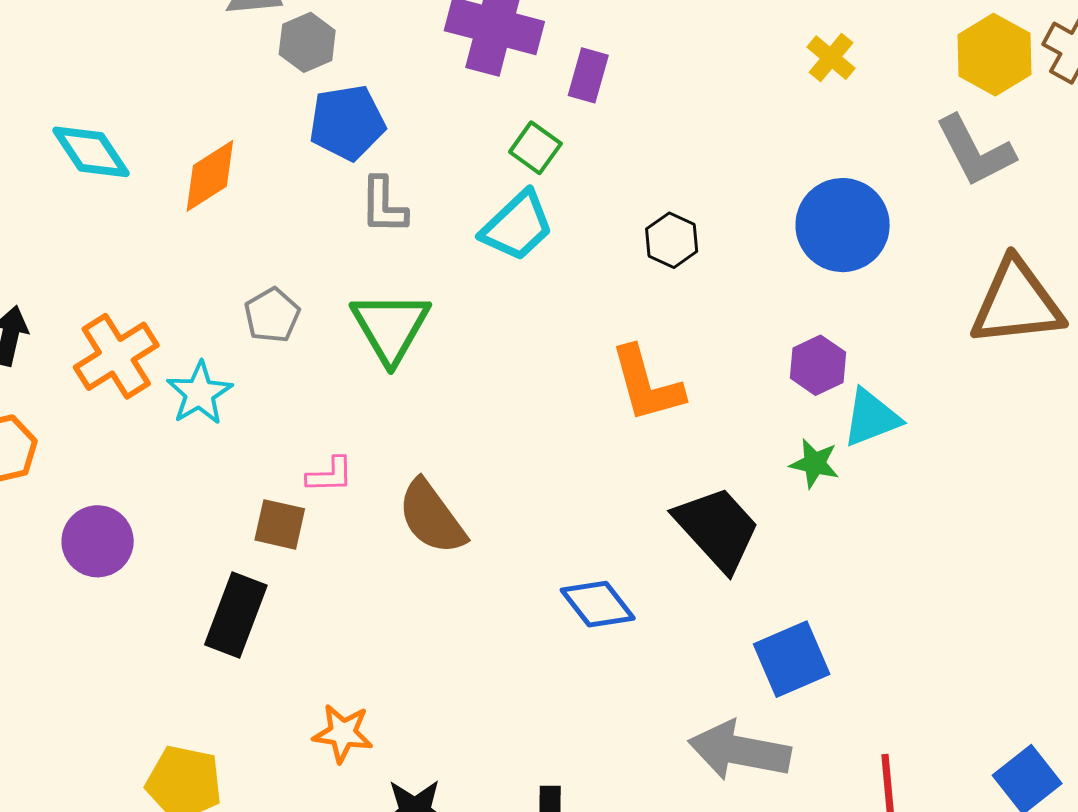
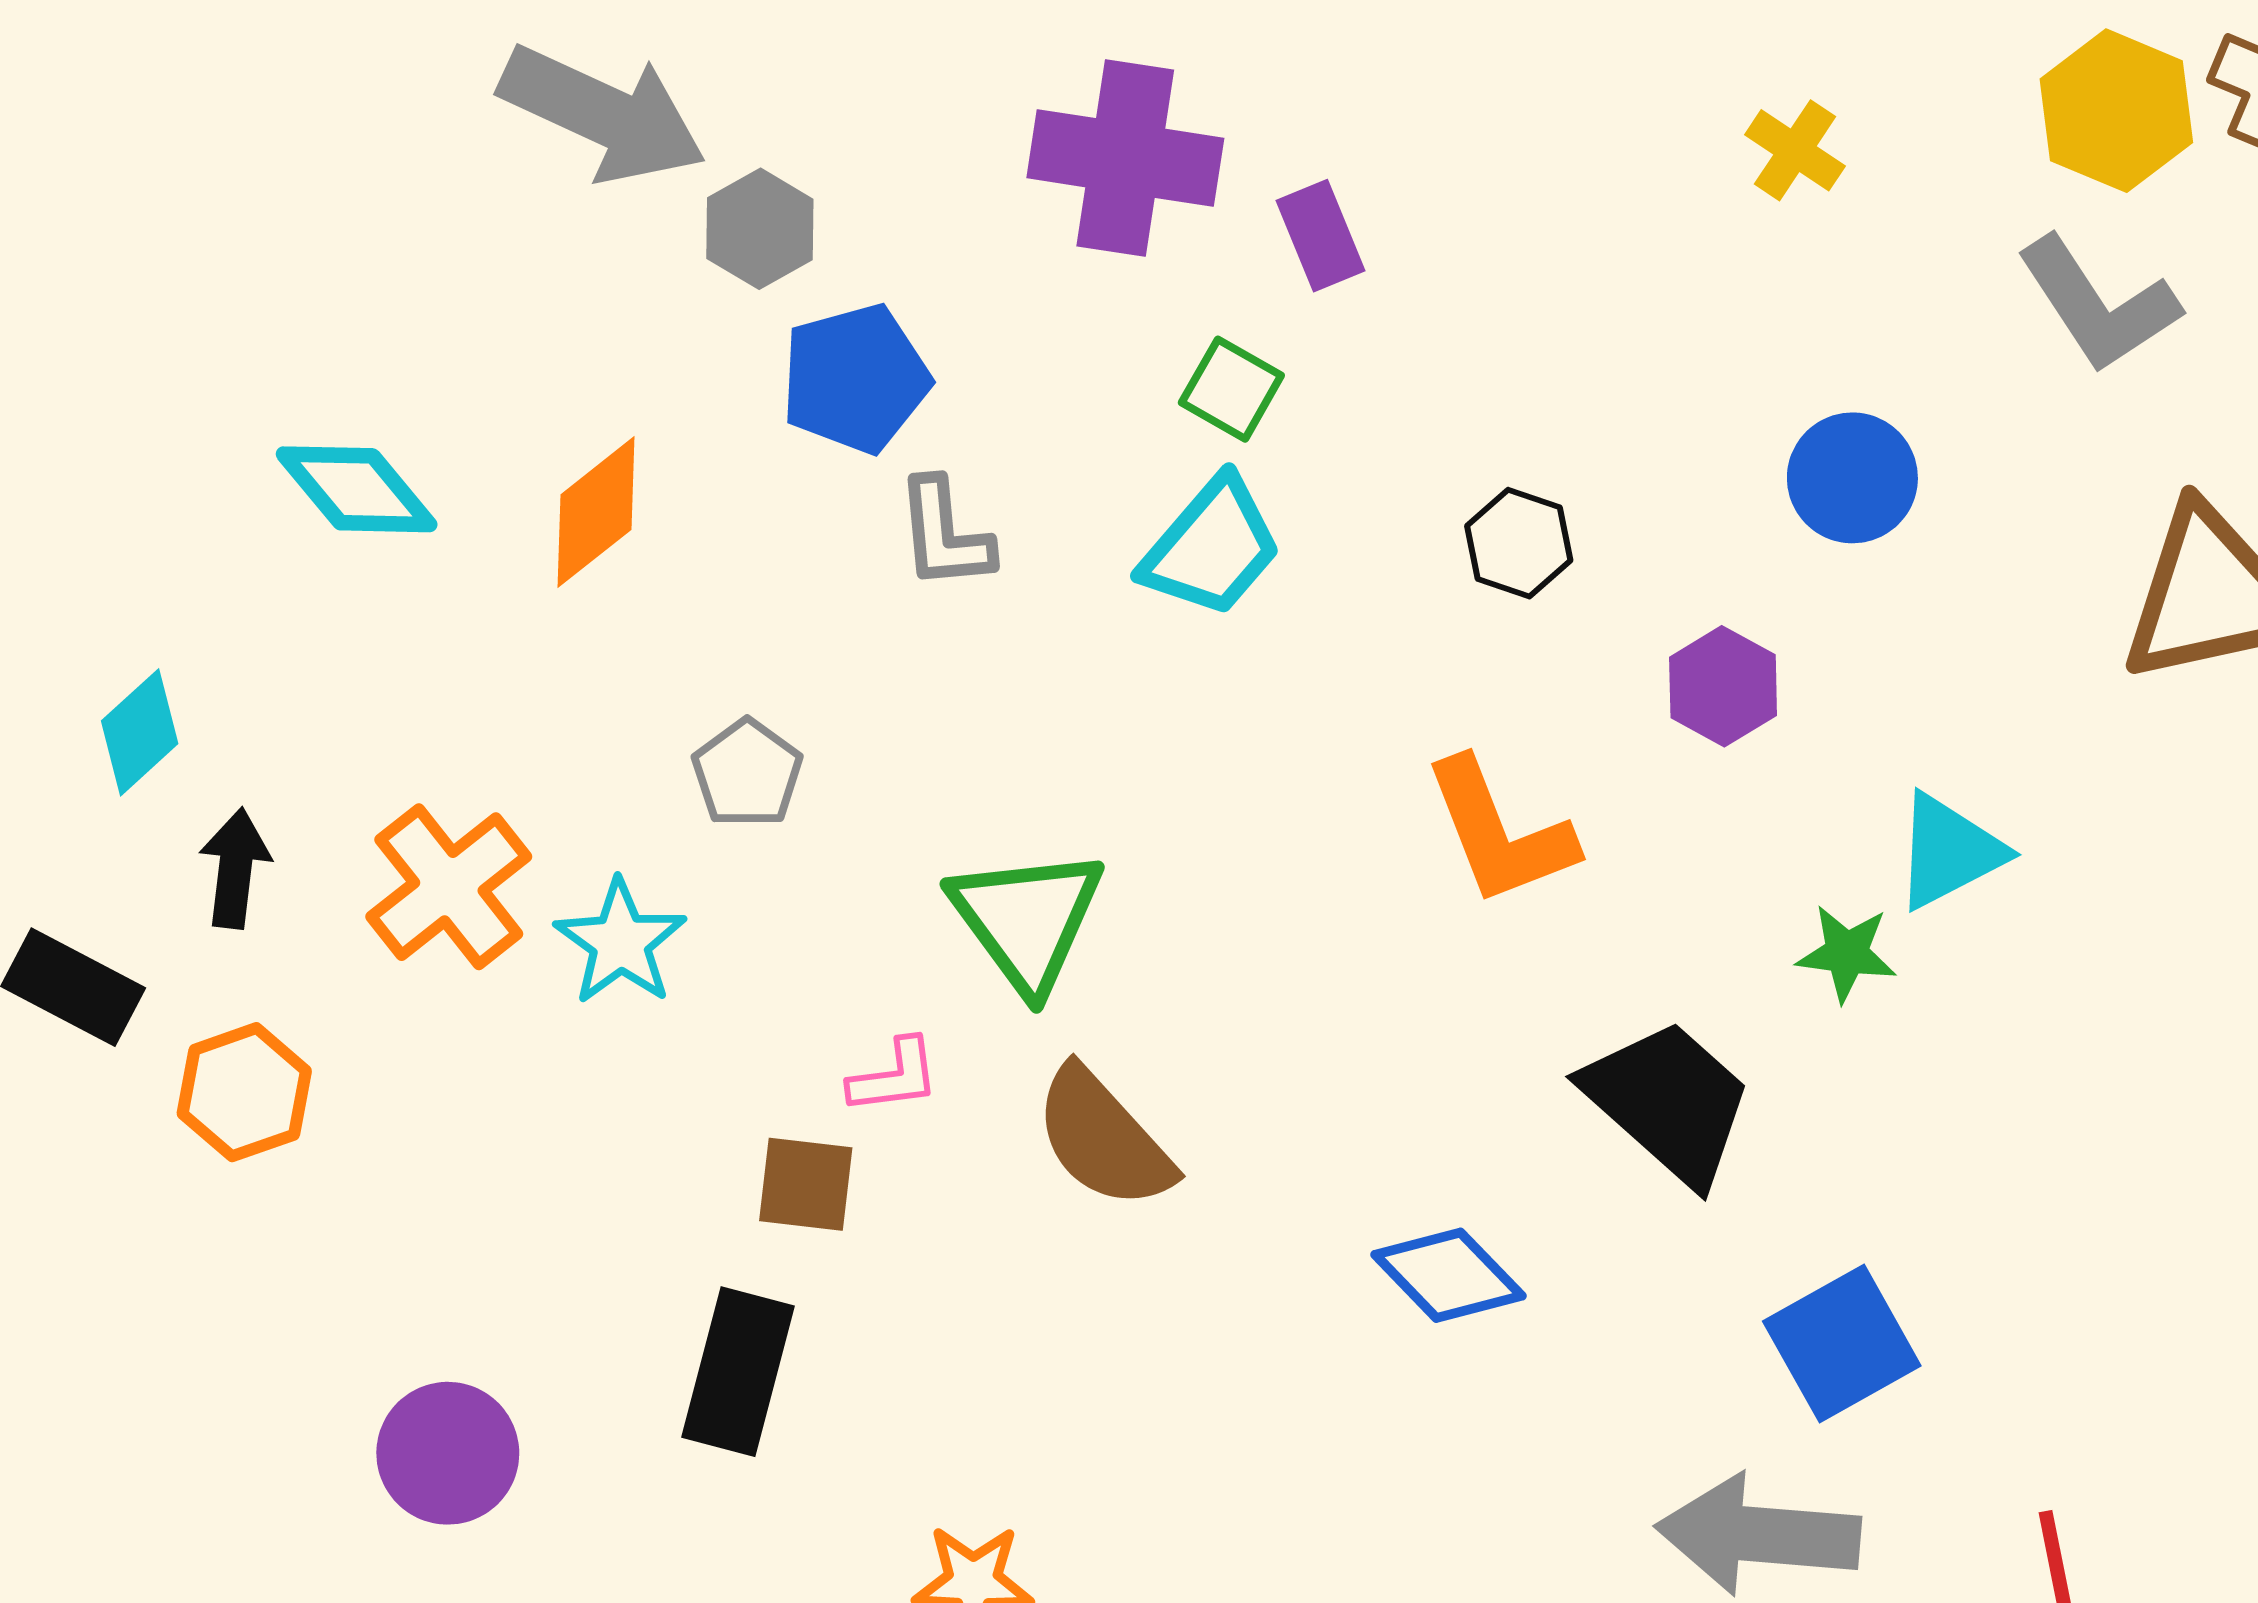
purple rectangle: (588, 75) -> (1320, 236), turned -32
blue circle: (843, 225) -> (1852, 478), size x0.7
green triangle: (391, 327) -> (1027, 919), moved
purple hexagon: (818, 365) -> (1723, 686), moved
purple circle: (98, 541) -> (448, 1453), moved

